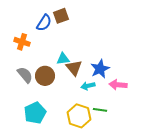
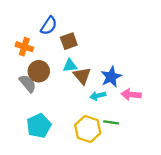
brown square: (61, 16) -> (69, 41), moved
brown circle: (45, 76) -> (39, 71), moved

